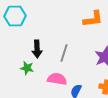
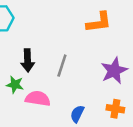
pink semicircle: (57, 79) -> (38, 99), moved

